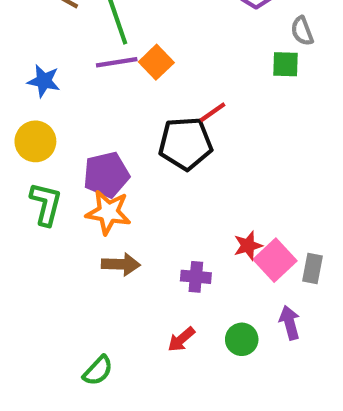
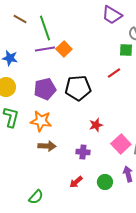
red line: (213, 112) -> (114, 73), moved
purple pentagon: (106, 175) -> (45, 89), moved
red star: (248, 246) -> (96, 125), moved

